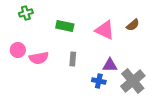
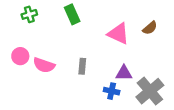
green rectangle: (65, 26) -> (72, 14), moved, turned 54
pink semicircle: (39, 58) -> (44, 65), turned 30

